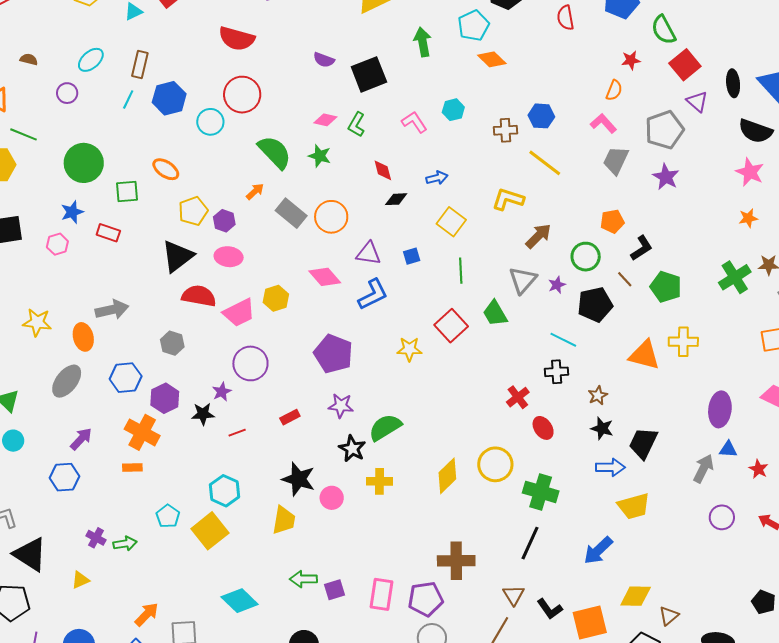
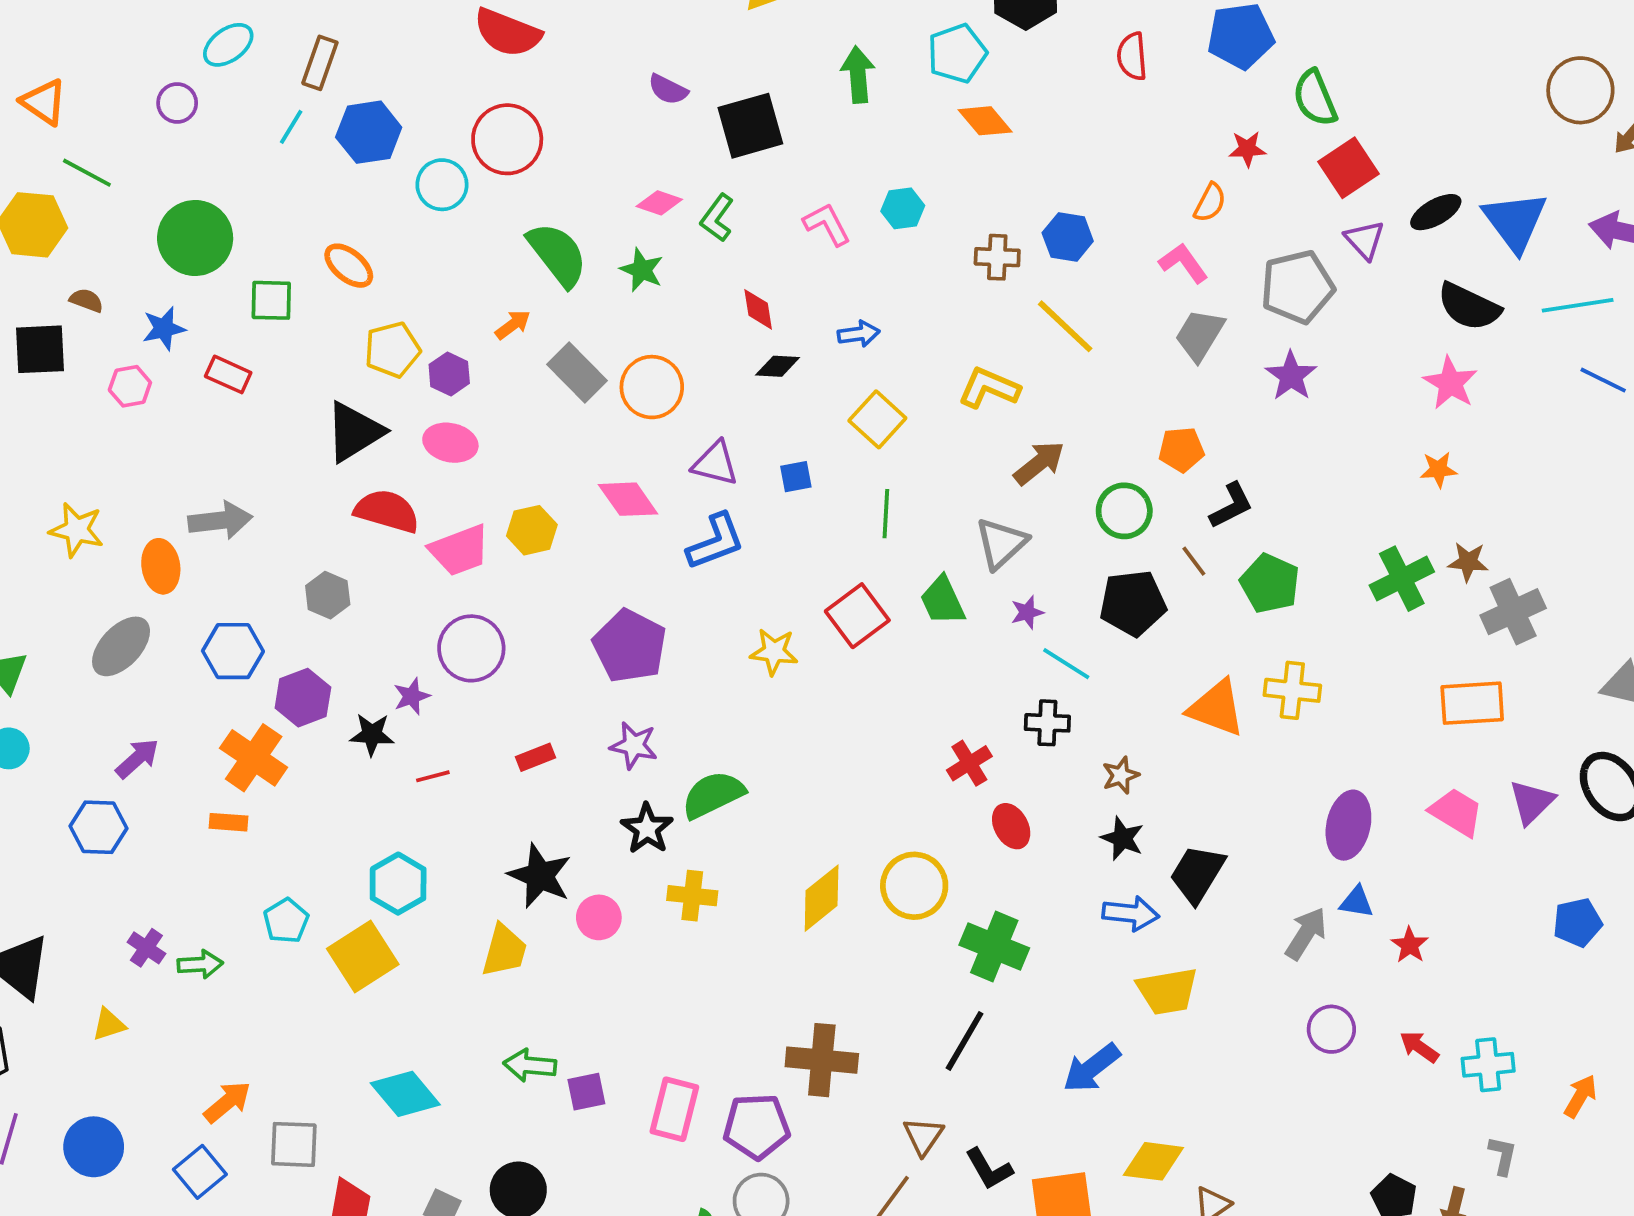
brown semicircle: (29, 59) -> (86, 300), moved
black ellipse: (733, 83) -> (1436, 212), turned 60
purple star: (557, 285) -> (1027, 612), moved

